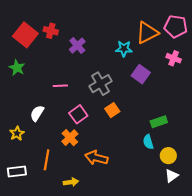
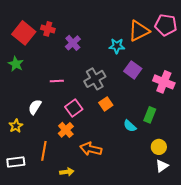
pink cross: (174, 58) -> (164, 82), moved, size x1.5
green rectangle: (159, 122) -> (150, 115), turned -49
cyan semicircle: (148, 142) -> (130, 126), moved, turned -32

